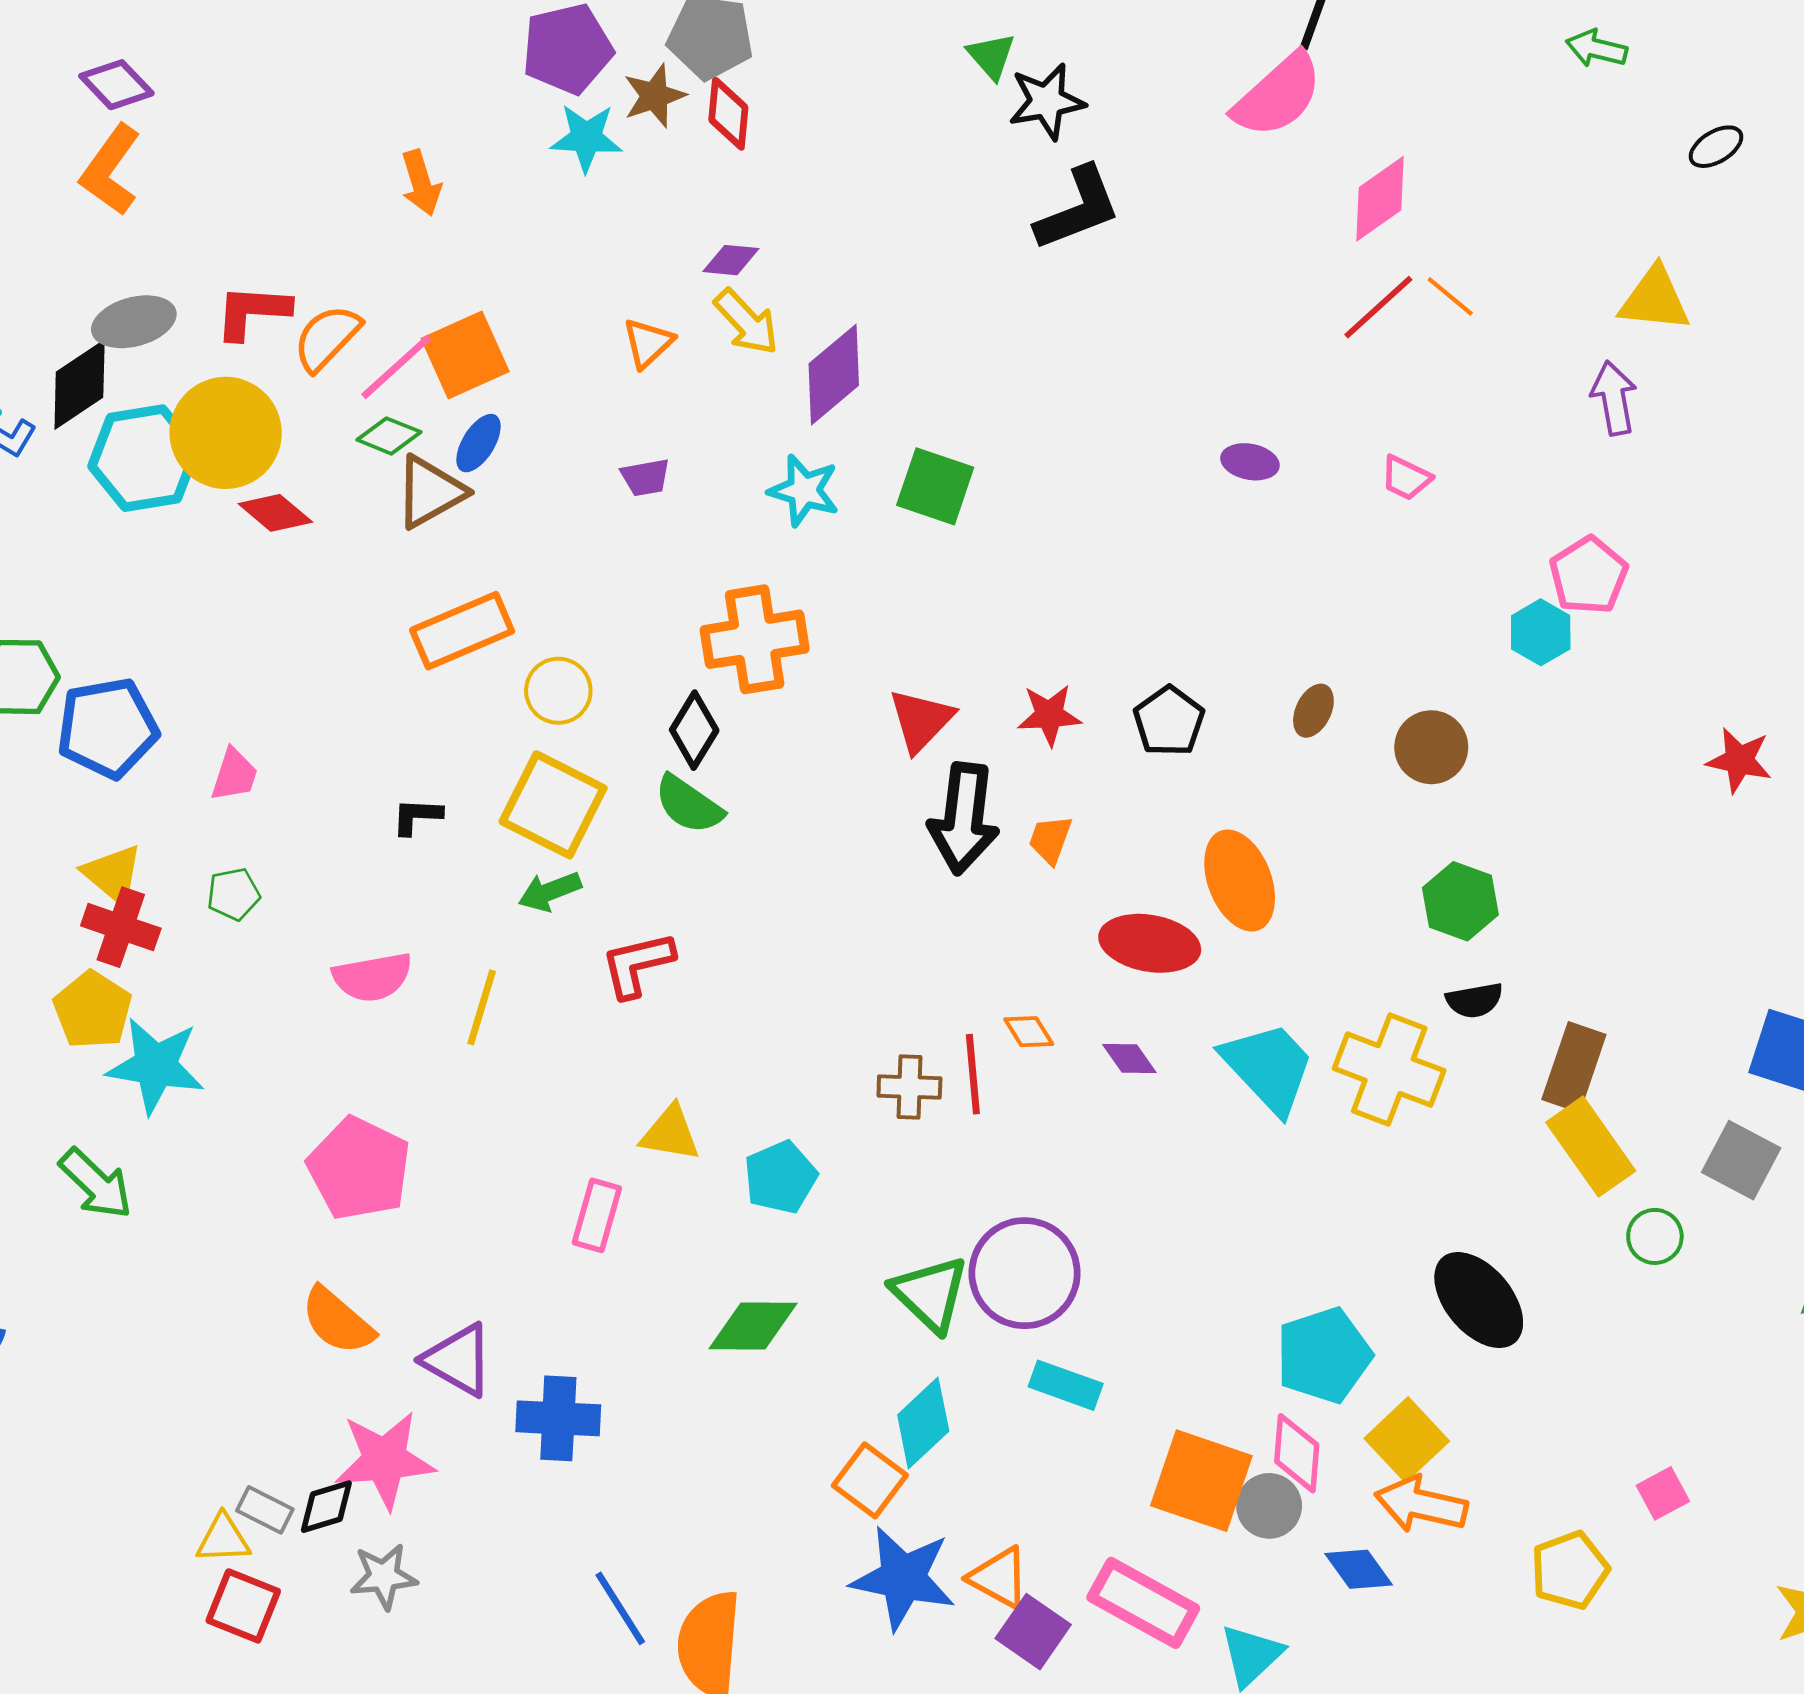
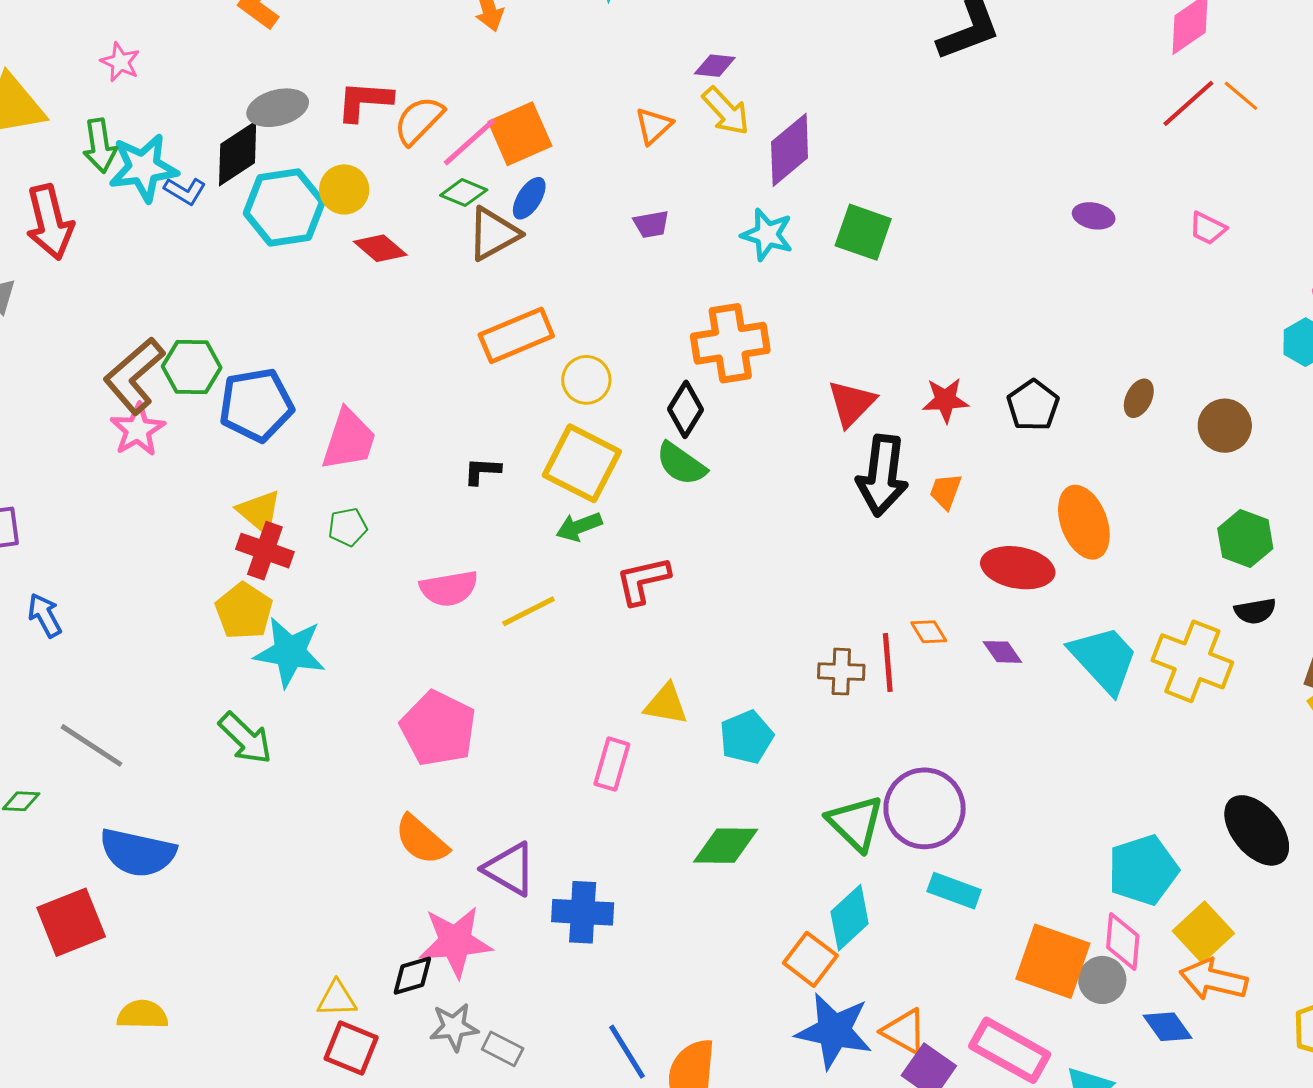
yellow circle: (226, 433) -> (344, 189), size x0.6
pink trapezoid: (234, 775) -> (349, 440), size x1.6
yellow line: (482, 1007) -> (529, 611), turned 46
gray rectangle: (265, 1510) -> (503, 1049), moved

